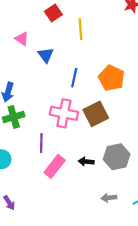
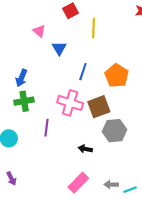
gray hexagon: (117, 157) -> (114, 131), moved
pink rectangle: (55, 166) -> (78, 183), moved
gray arrow: (109, 198) -> (111, 185), moved

